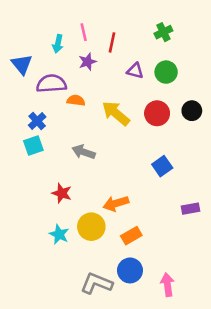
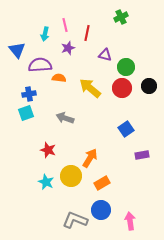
green cross: (163, 32) -> (121, 17), moved
green circle: (166, 72) -> (126, 67), moved
blue cross: (37, 121) -> (29, 94), turned 32
orange arrow: (116, 203) -> (90, 158), turned 138
purple rectangle: (191, 209) -> (142, 155), moved

